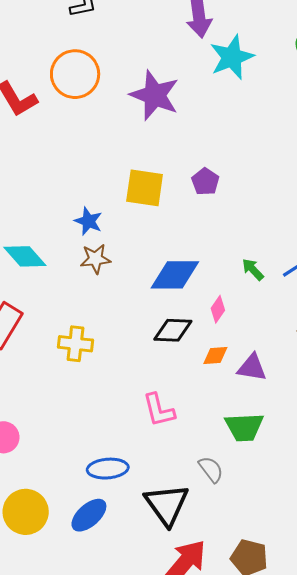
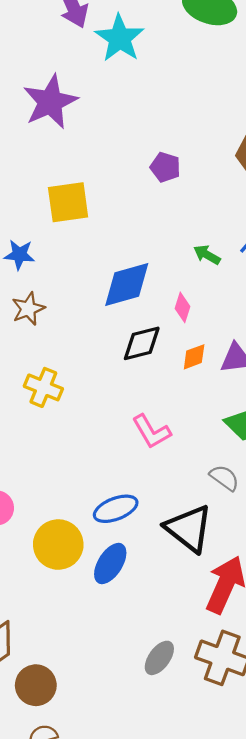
purple star: (155, 95) -> (50, 102), turned -30
purple pentagon: (205, 182) -> (165, 167), moved
brown star: (95, 259) -> (28, 309), moved
yellow cross: (75, 344) -> (43, 387), turned 32
yellow circle: (26, 512) -> (58, 545), moved

